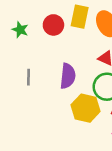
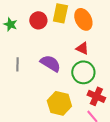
purple semicircle: (68, 76) -> (50, 63), turned -65
yellow hexagon: (86, 108) -> (59, 103), moved

